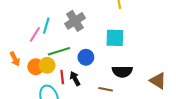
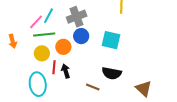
green line: (59, 51) -> (44, 34), moved
blue circle: (86, 57) -> (81, 36), moved
orange circle: (36, 67) -> (63, 47), moved

